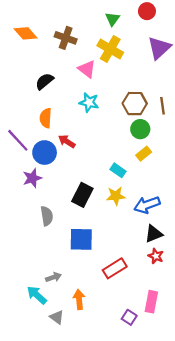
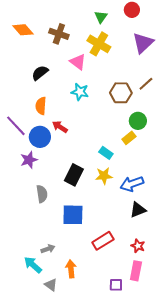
brown line: (163, 106) -> (146, 84), moved, turned 56
green circle: (140, 129) -> (138, 121), moved
red star: (156, 256) -> (138, 246), moved
purple square: (129, 317) -> (116, 285), turned -32

